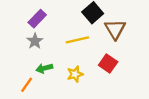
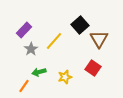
purple rectangle: (37, 19) -> (24, 30), moved
yellow line: (77, 40) -> (54, 41), moved, turned -36

